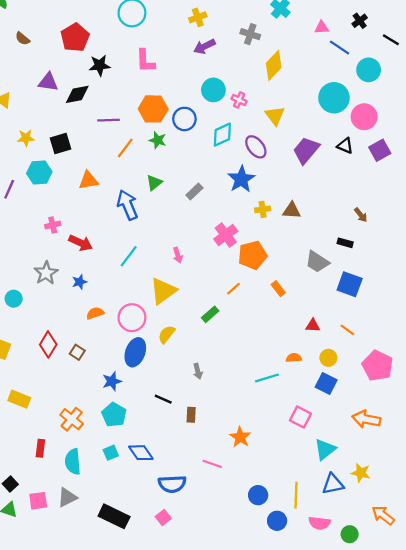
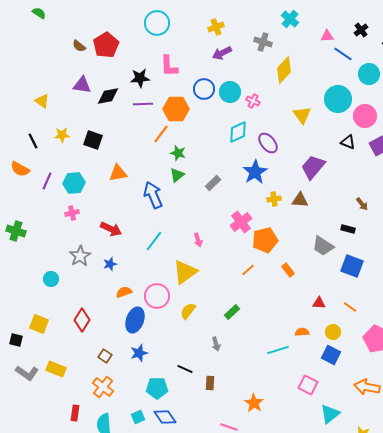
brown semicircle: (23, 39) -> (79, 46), moved
black star: (100, 65) -> (140, 78), moved
yellow triangle: (275, 116) -> (302, 115), moved
blue circle: (184, 119) -> (204, 89), moved
purple line: (109, 120) -> (143, 104), moved
green star: (158, 140) -> (178, 153), moved
black square: (61, 144) -> (93, 140), turned 36
orange line: (125, 148) -> (161, 134), moved
purple trapezoid: (306, 150) -> (313, 167), moved
cyan hexagon: (39, 173) -> (74, 183), moved
pink cross: (53, 225) -> (72, 213), moved
green rectangle: (210, 314) -> (232, 312), moved
brown square: (77, 352) -> (105, 356), moved
blue ellipse: (135, 352) -> (135, 320), moved
cyan pentagon: (114, 415) -> (157, 388), moved, turned -30

